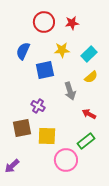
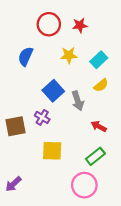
blue square: (45, 70) -> (53, 91), moved, turned -30
brown square: (22, 128) -> (16, 126), moved
pink circle: (66, 160) -> (84, 185), moved

